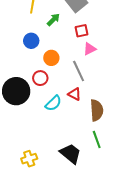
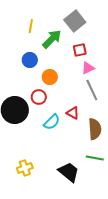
green arrow: (53, 20) -> (52, 39), size x1.5
gray line: (79, 71) -> (92, 90), moved
green line: (97, 139) -> (95, 158), turned -60
yellow cross: (29, 159) -> (25, 168), moved

